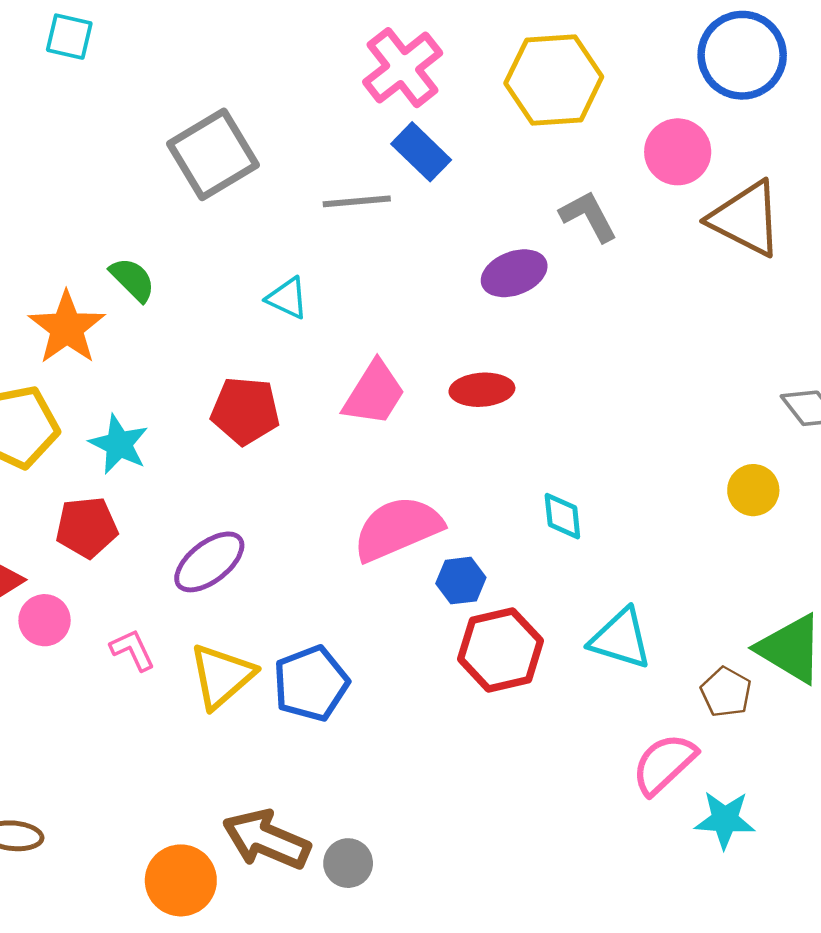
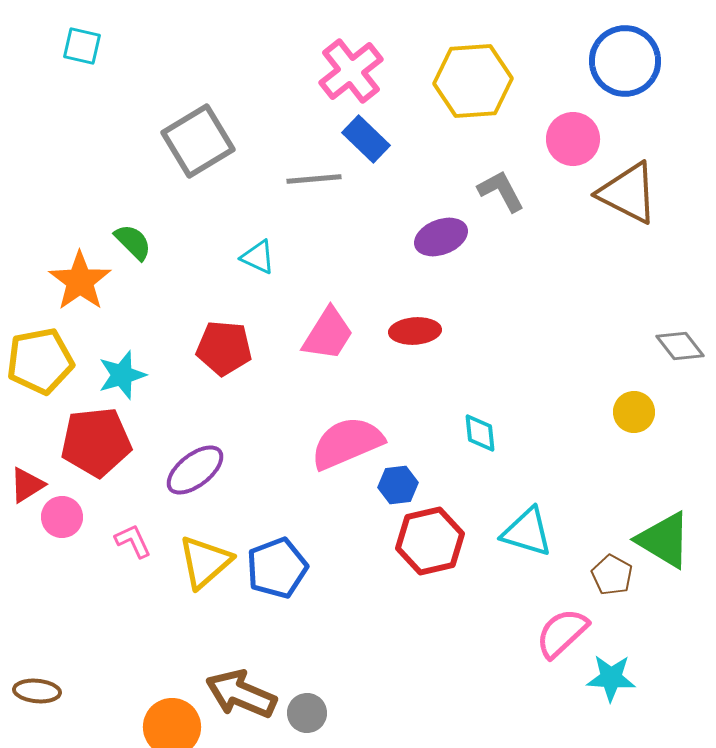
cyan star: (119, 444) -> (122, 375), turned 30
red pentagon: (87, 527) -> (96, 442), size x1.4

